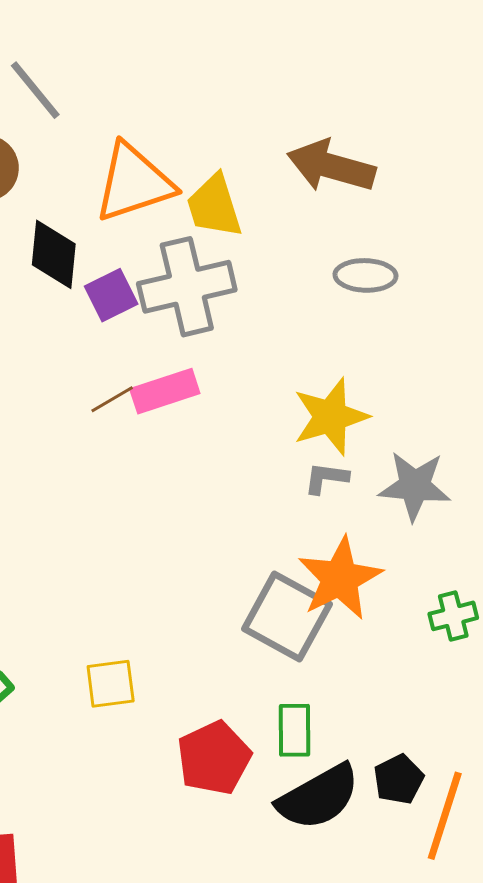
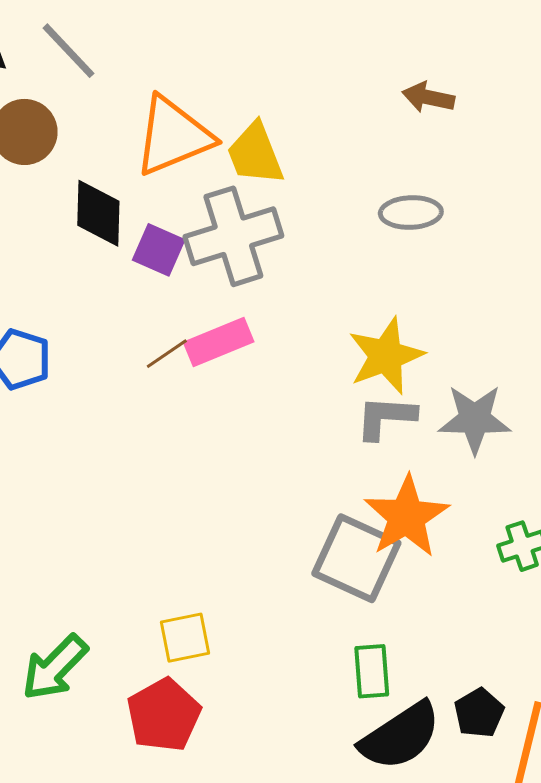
brown arrow: (331, 166) -> (428, 97), moved, size x0.6
purple square: (111, 295) -> (159, 250), turned -36
gray L-shape: (326, 478) -> (386, 417), size x1.4
red pentagon: (214, 758) -> (164, 715), moved

